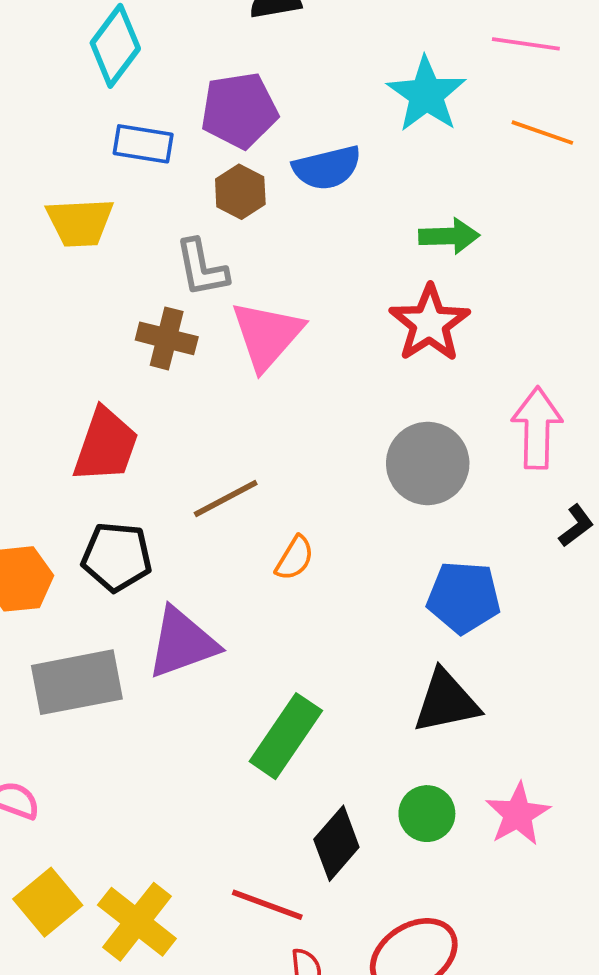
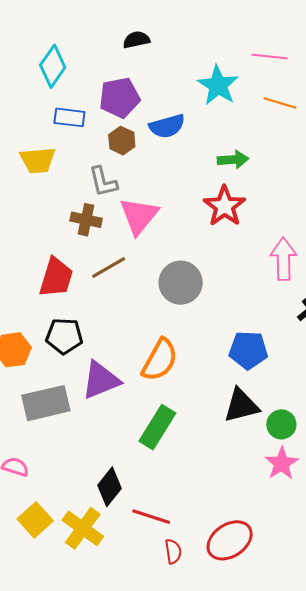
gray circle: (428, 463) -> (181, 283), moved
brown line: (226, 498) -> (109, 268), moved
orange semicircle: (295, 558) -> (160, 360), moved, size x1.8
green circle: (427, 814) -> (281, 424), moved
black diamond: (336, 843) -> (110, 487), moved

